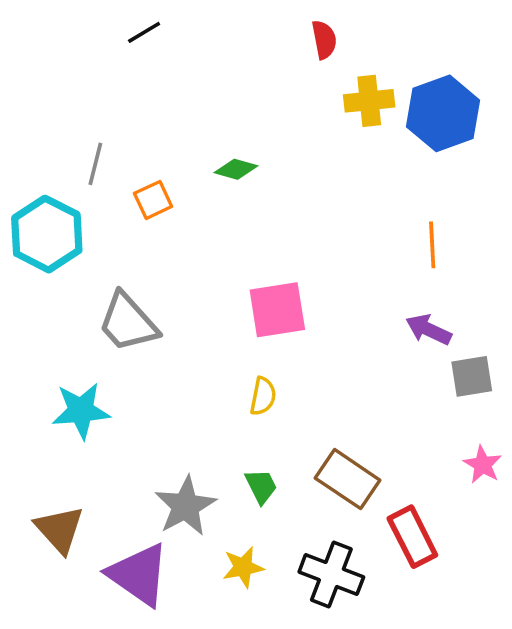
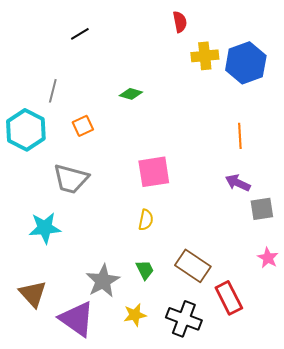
black line: (144, 32) -> (80, 34), moved
orange square: (153, 200) -> (83, 126), moved
gray trapezoid: (128, 322) -> (71, 179), turned -33

